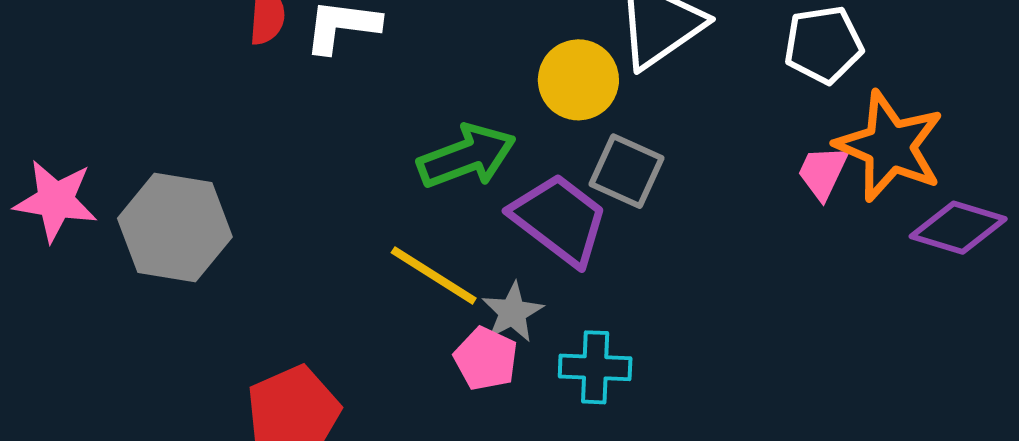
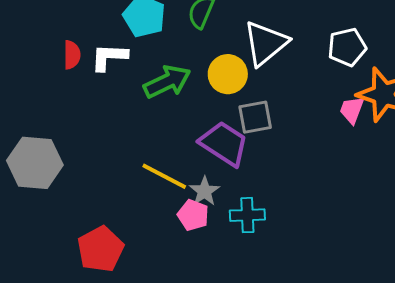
green arrow: (467, 156) -> (167, 82), moved
gray square: (626, 171) -> (255, 117), turned -30

